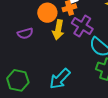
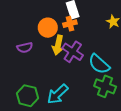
purple cross: (82, 26) -> (73, 52), moved
green hexagon: (18, 80) -> (28, 96), moved

